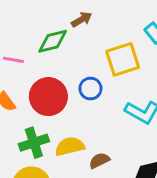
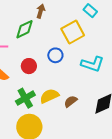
brown arrow: (82, 20) -> (41, 11), turned -32
red circle: (48, 97) -> (29, 66), size x0.6

